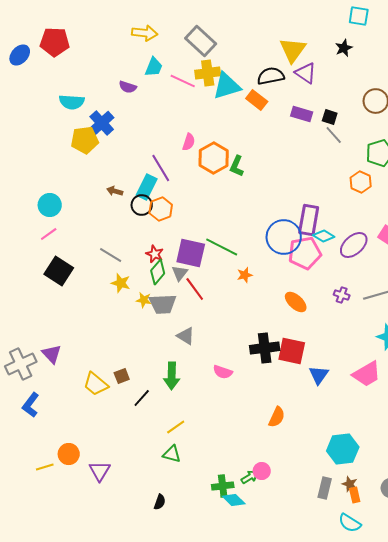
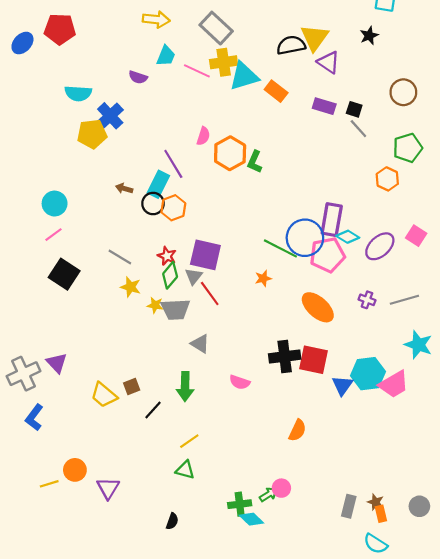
black semicircle: (271, 76) -> (291, 45), moved
green line: (222, 247) -> (280, 248), moved
orange ellipse: (296, 302) -> (318, 307), size x1.4
cyan hexagon: (343, 449) -> (368, 374), moved

